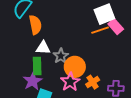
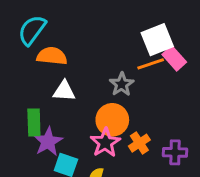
orange semicircle: (35, 25) -> (52, 56), turned -72
gray star: (61, 56) -> (122, 84), moved
green rectangle: (37, 66) -> (34, 122), moved

